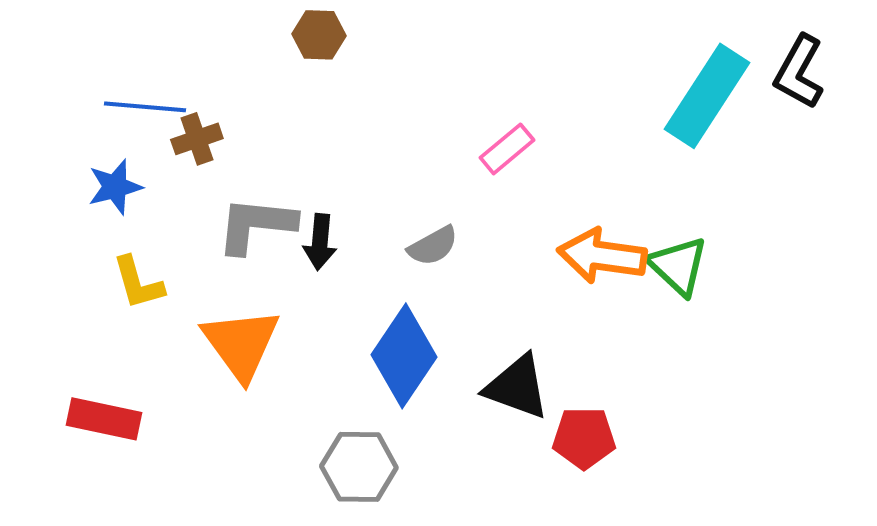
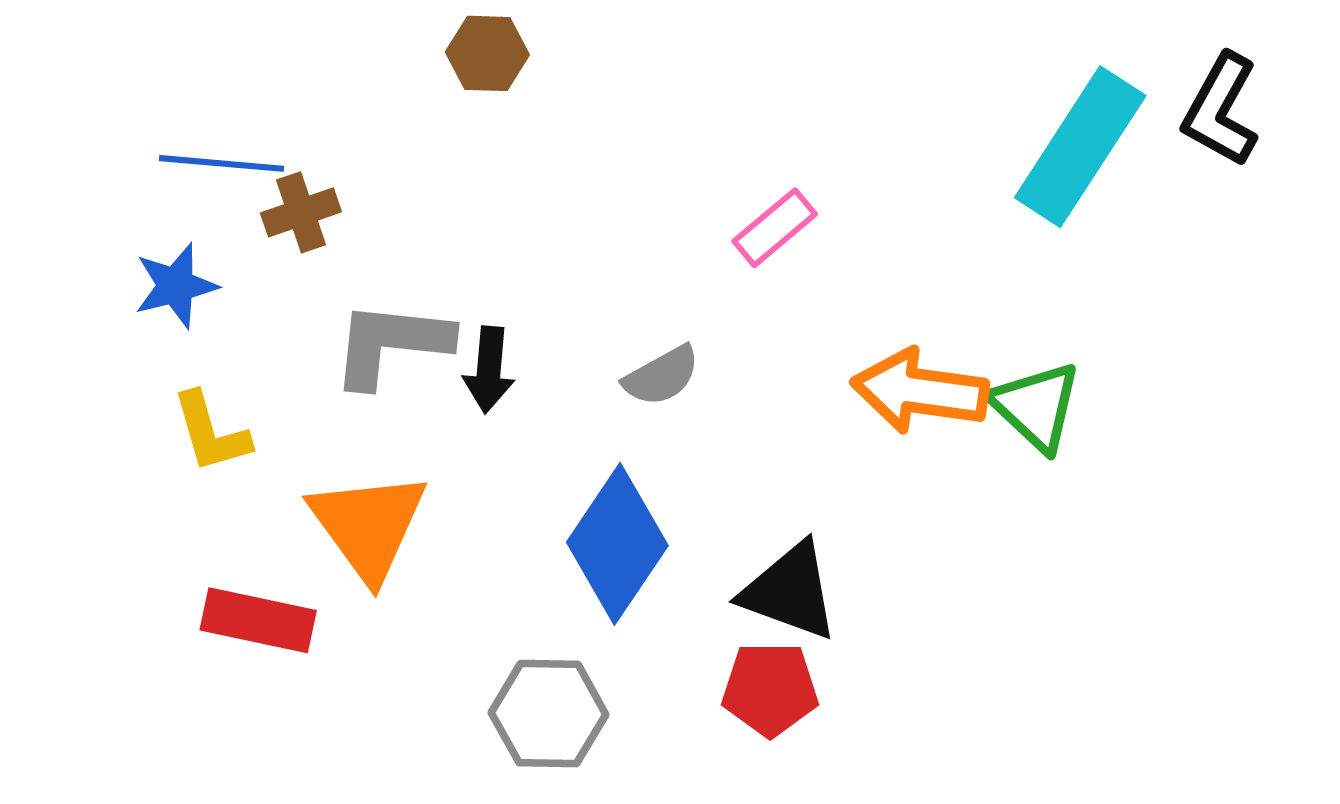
red rectangle: (104, 419) -> (258, 620), moved
red pentagon: (584, 438) -> (770, 689), moved

